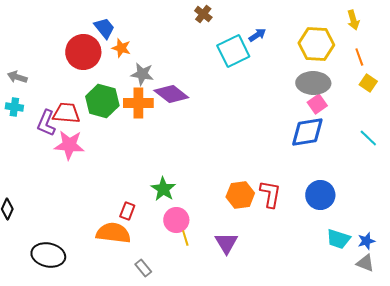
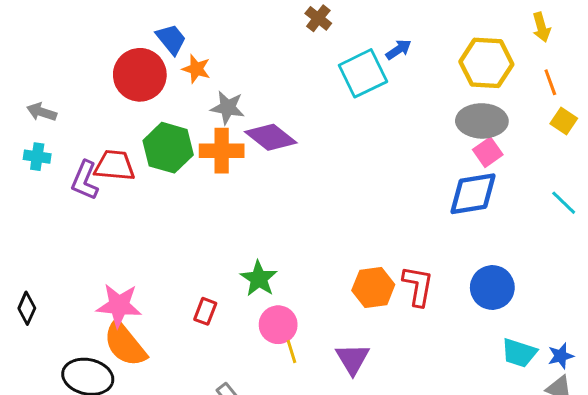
pink star: (69, 145) -> (119, 305), moved
orange semicircle: (113, 233) -> (125, 344), moved, turned -136

